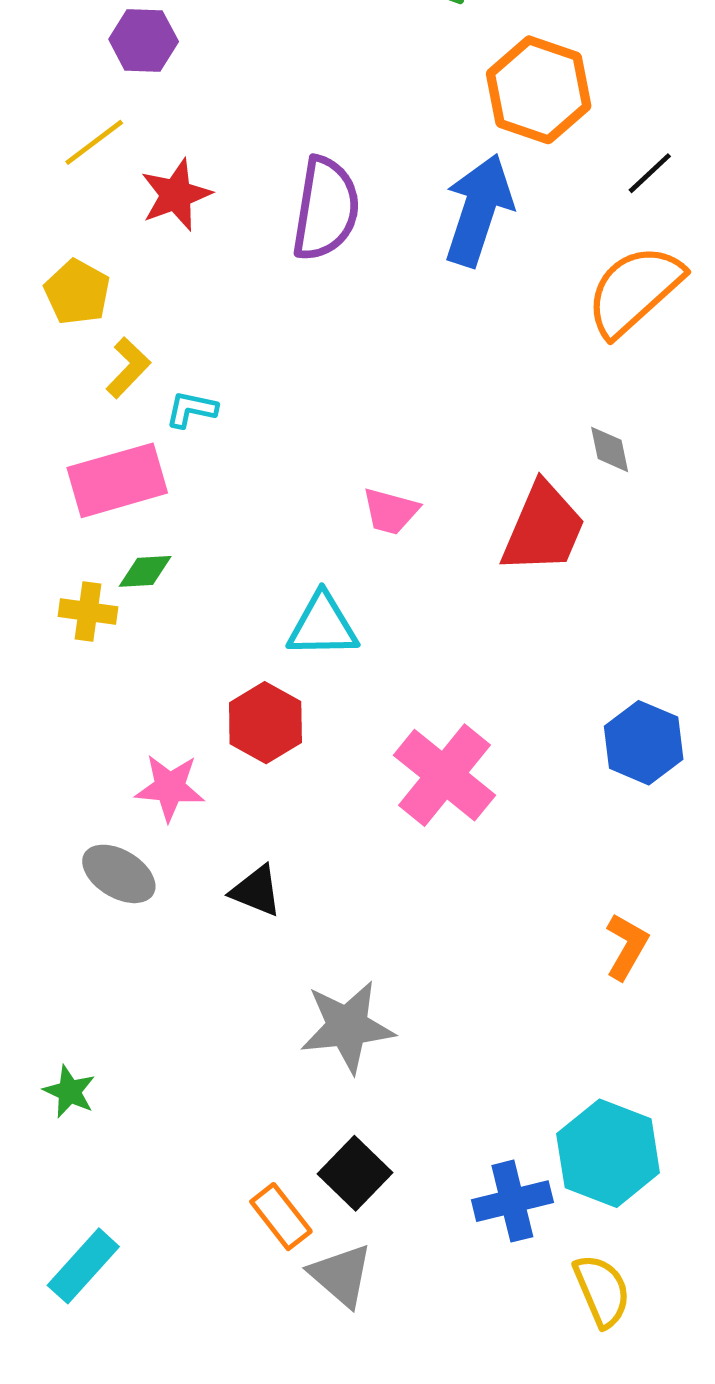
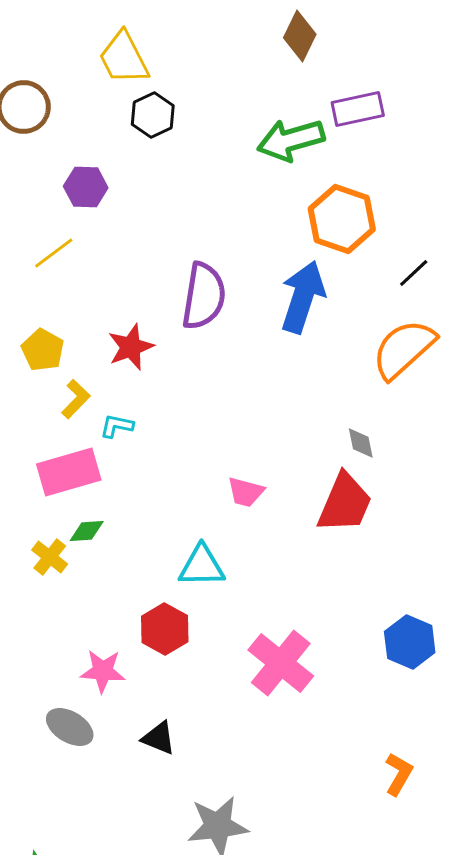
red star: (176, 195) -> (131, 347), moved
gray diamond: (610, 449) -> (361, 443), moved
yellow cross: (88, 612) -> (50, 557), turned 30

